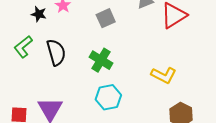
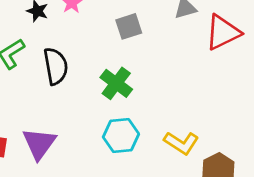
yellow L-shape: (164, 75) -> (181, 143), moved

